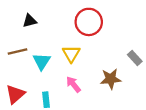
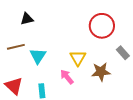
red circle: (89, 22) -> (102, 26), moved
yellow triangle: (71, 54) -> (78, 58), moved
red triangle: (15, 94) -> (14, 86), turned -36

